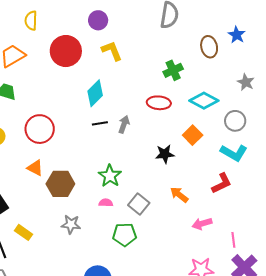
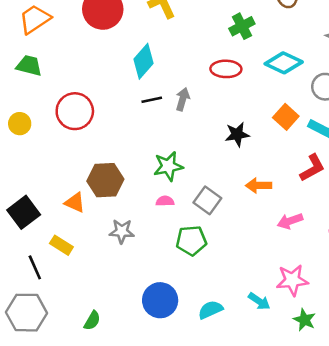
orange square: (193, 135) -> (286, 117), moved
orange triangle: (35, 168) -> (75, 203), moved
green star: (110, 176) -> (168, 166), turned 30
orange arrow: (179, 195) -> (259, 185), turned -36

